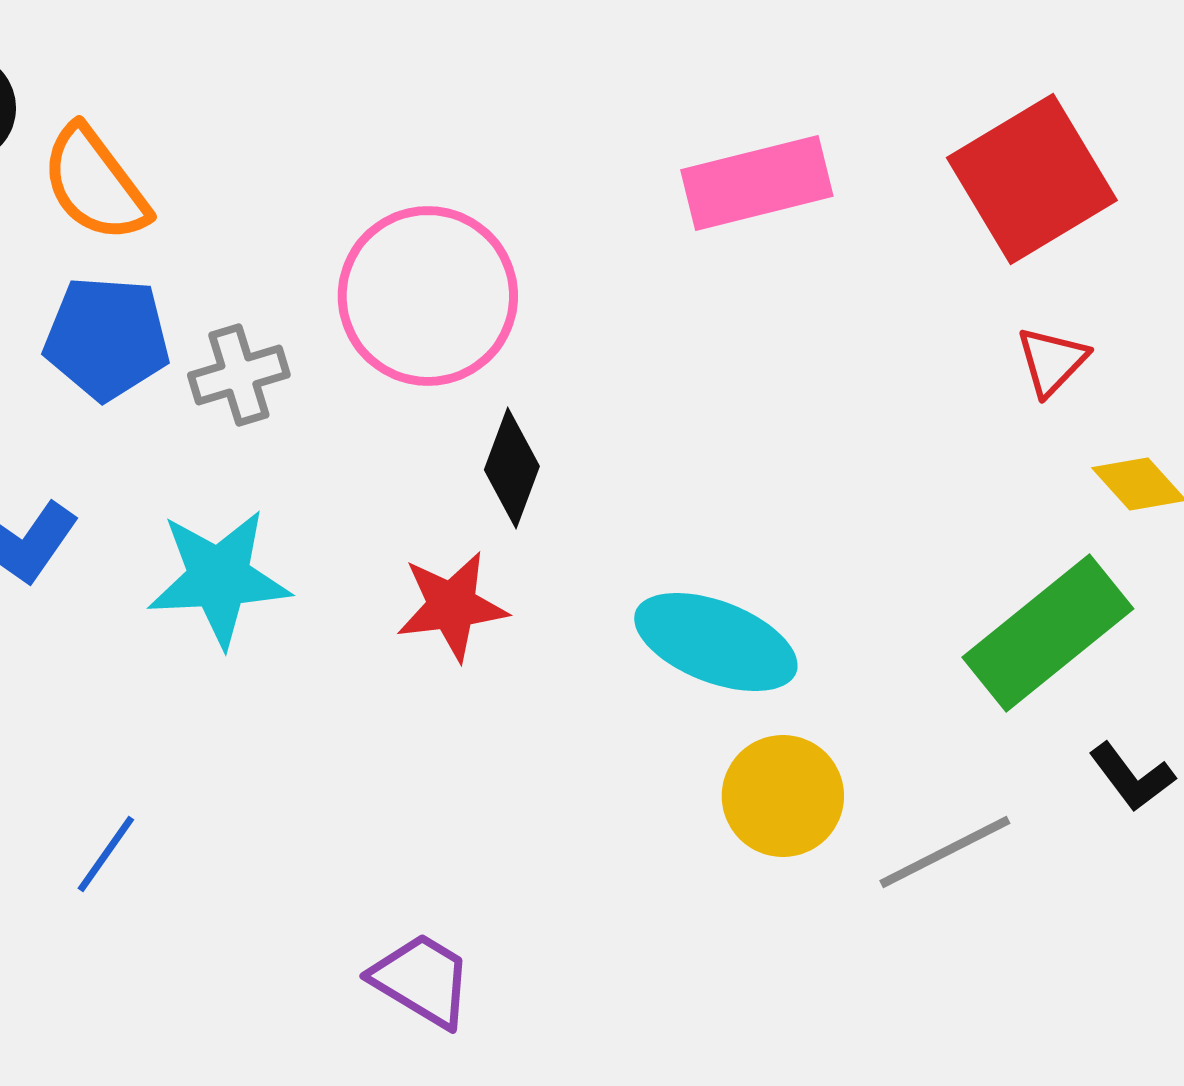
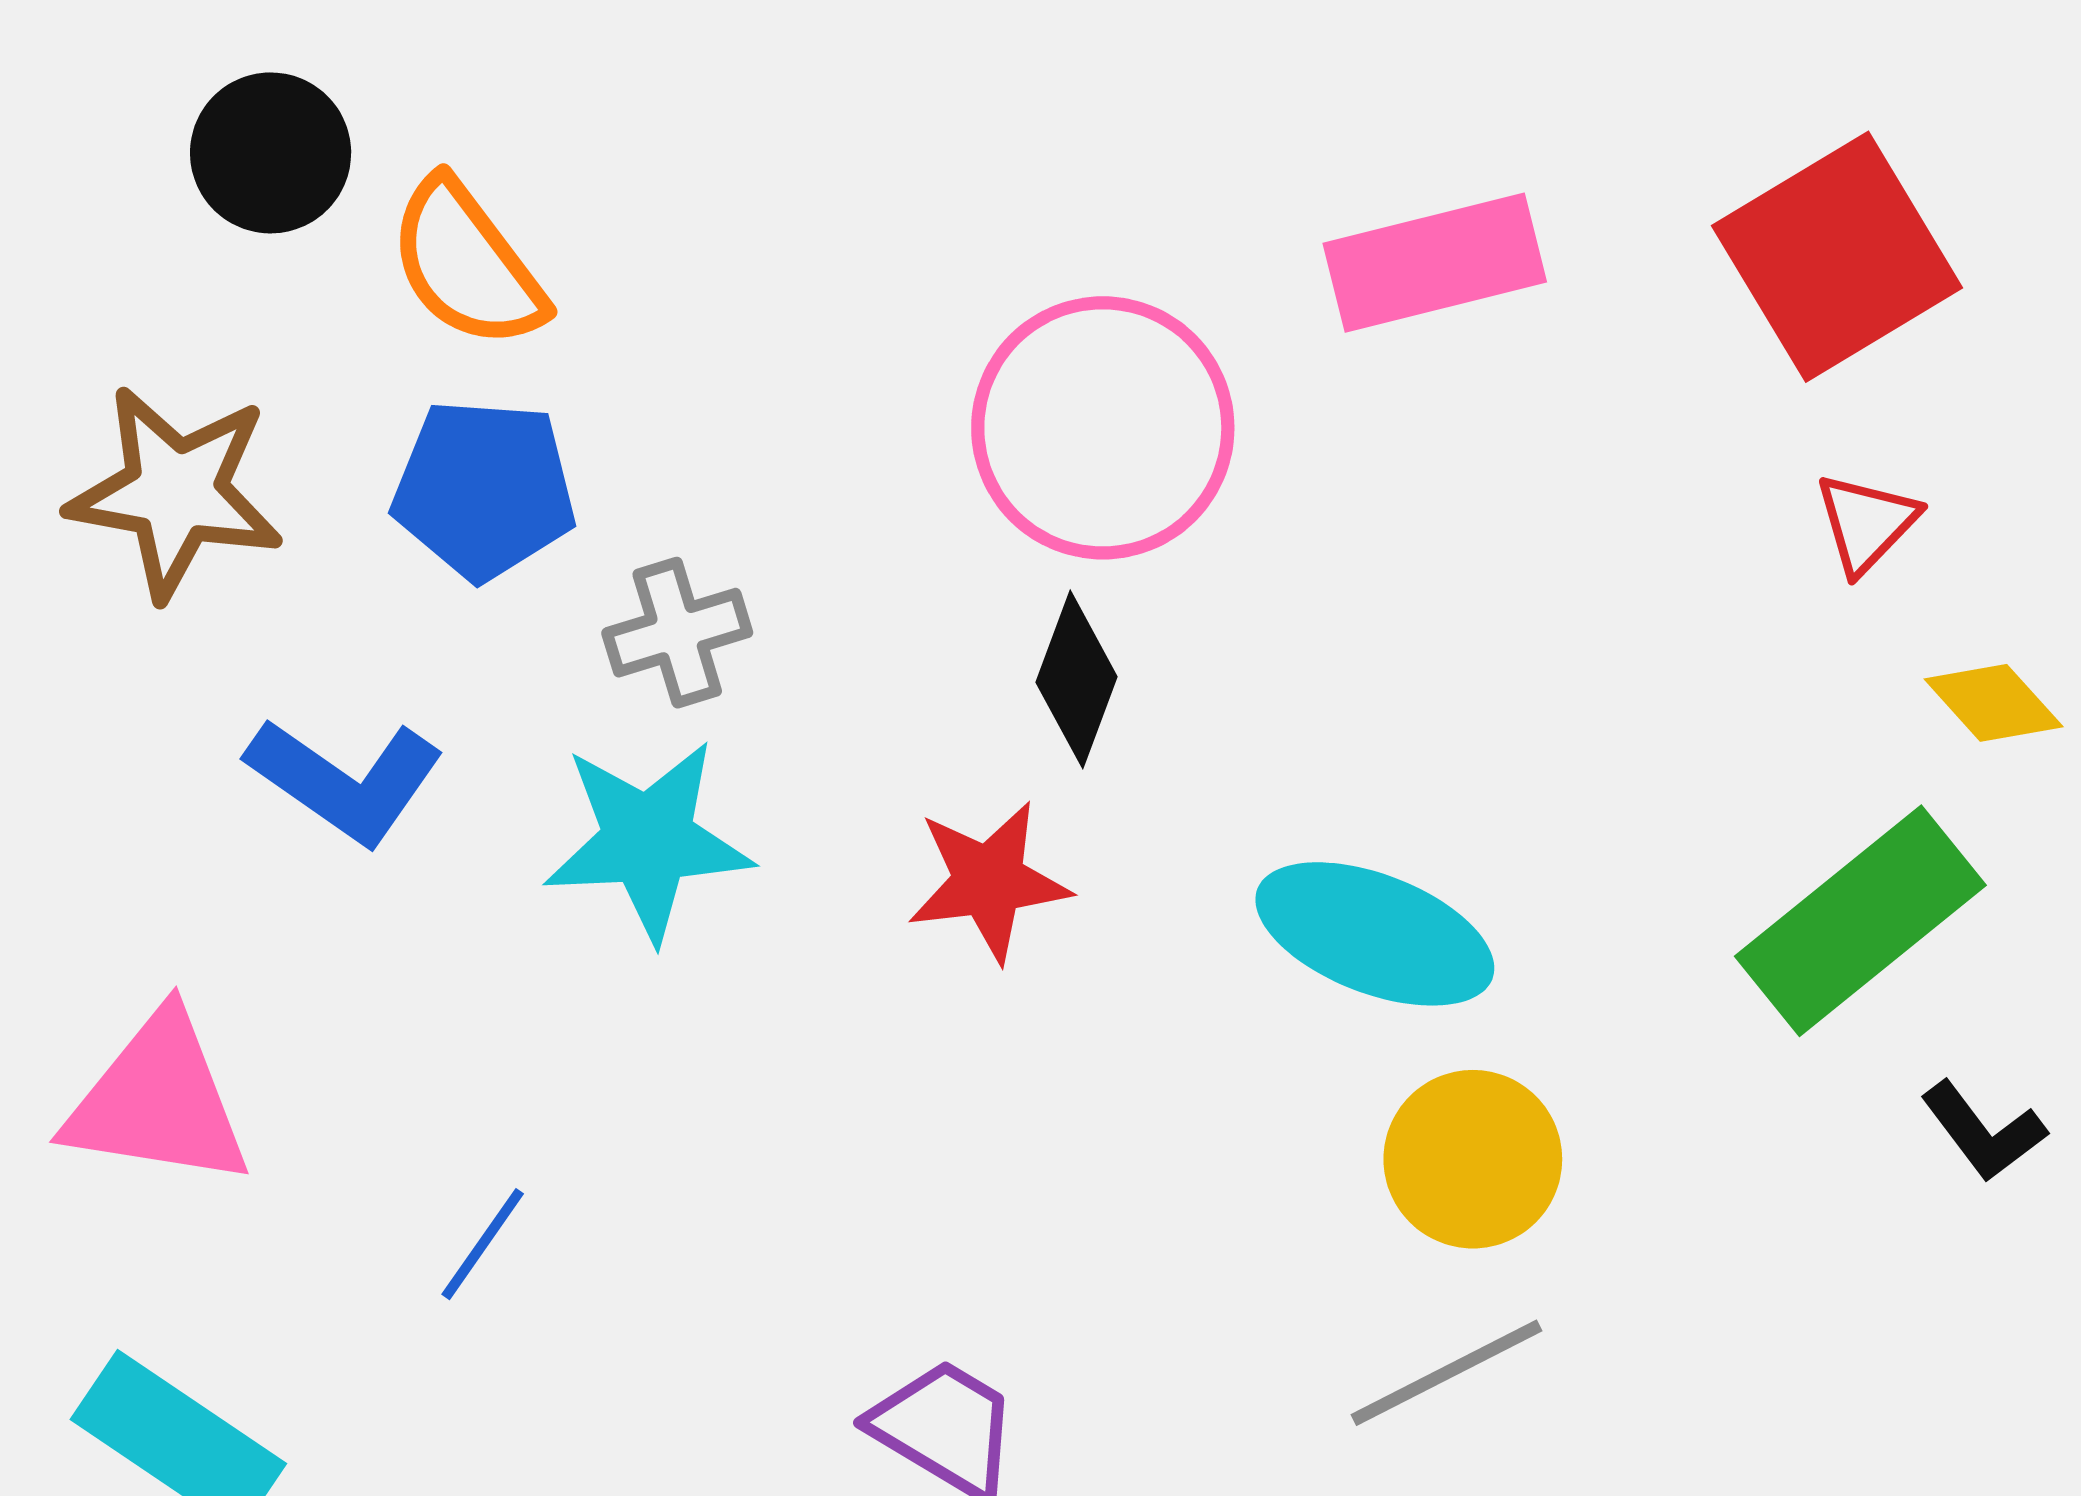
pink circle: (428, 296) -> (1103, 428), moved
gray cross: (239, 375) -> (677, 633), moved
gray line: (945, 852) -> (1447, 1373), moved

